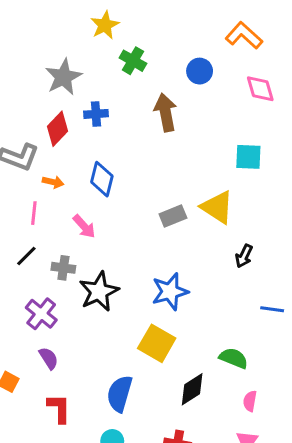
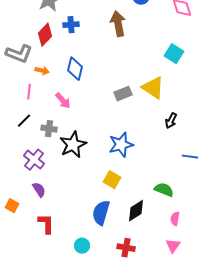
cyan square: (248, 157) -> (174, 54), turned 30
yellow square: (157, 343) -> (112, 180), size x0.7
blue semicircle: (120, 394) -> (101, 213), moved

